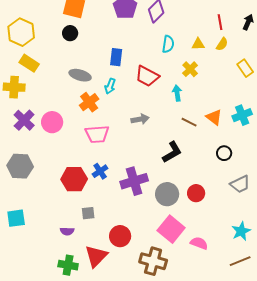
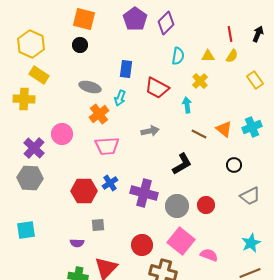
purple cross: (24, 120) -> (34, 148), moved
purple cross: (134, 181) -> (144, 193), turned 32
red circle: (120, 236) -> (142, 245), moved

